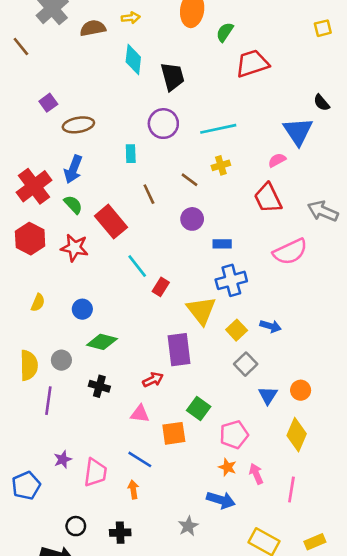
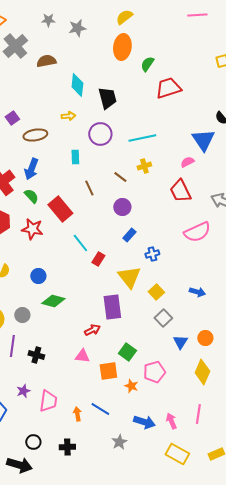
yellow arrow: (131, 18) -> (68, 116), moved
blue rectangle: (222, 244) -> (129, 235), moved, turned -48
blue cross: (231, 280) -> (152, 254), size x0.6
blue arrow: (271, 326) -> (197, 292), moved
black cross: (99, 386) -> (36, 355), moved
blue line: (140, 459) -> (100, 409), moved
orange star: (227, 467) -> (131, 386), moved
pink arrow: (256, 474) -> (171, 421), moved

